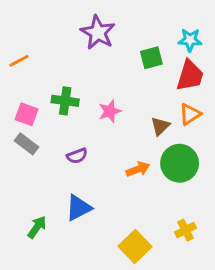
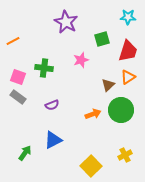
cyan star: (190, 40) -> (128, 17), moved
pink star: (110, 111) -> (81, 60), moved

